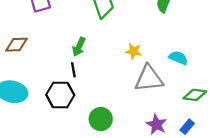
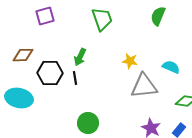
black hexagon: (60, 95) -> (50, 73), moved
green circle: (101, 119) -> (88, 123), moved

